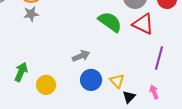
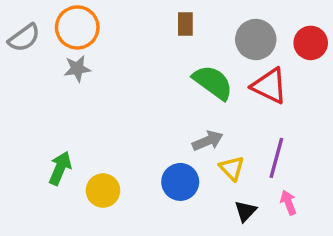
gray arrow: (81, 56) -> (208, 141), moved
purple line: (159, 58) -> (276, 158), moved
yellow triangle: (117, 81) -> (232, 168), moved

